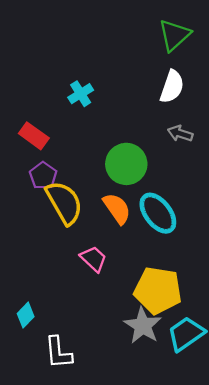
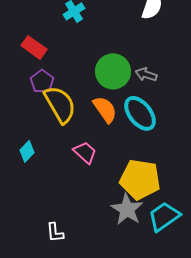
gray arrow: (180, 133) -> (146, 74), moved
cyan diamond: (26, 315) -> (27, 151), moved
white L-shape: (58, 352) -> (55, 232), size x0.7

